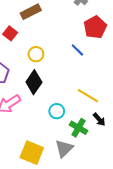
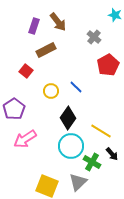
blue line: (77, 50) -> (76, 87), moved
black diamond: (34, 82) -> (68, 118), moved
cyan circle: (57, 111) -> (71, 146), size x1.6

